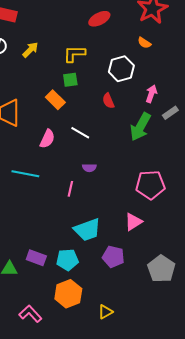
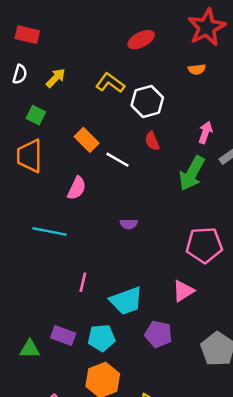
orange semicircle: (144, 43) -> (197, 69), turned -40
yellow L-shape: (74, 54) -> (110, 83), turned 35
white hexagon: (121, 69) -> (147, 101), moved
green square: (70, 80) -> (36, 115), moved, turned 35
white line: (80, 133) -> (118, 160), moved
pink line: (70, 189) -> (83, 282), moved

